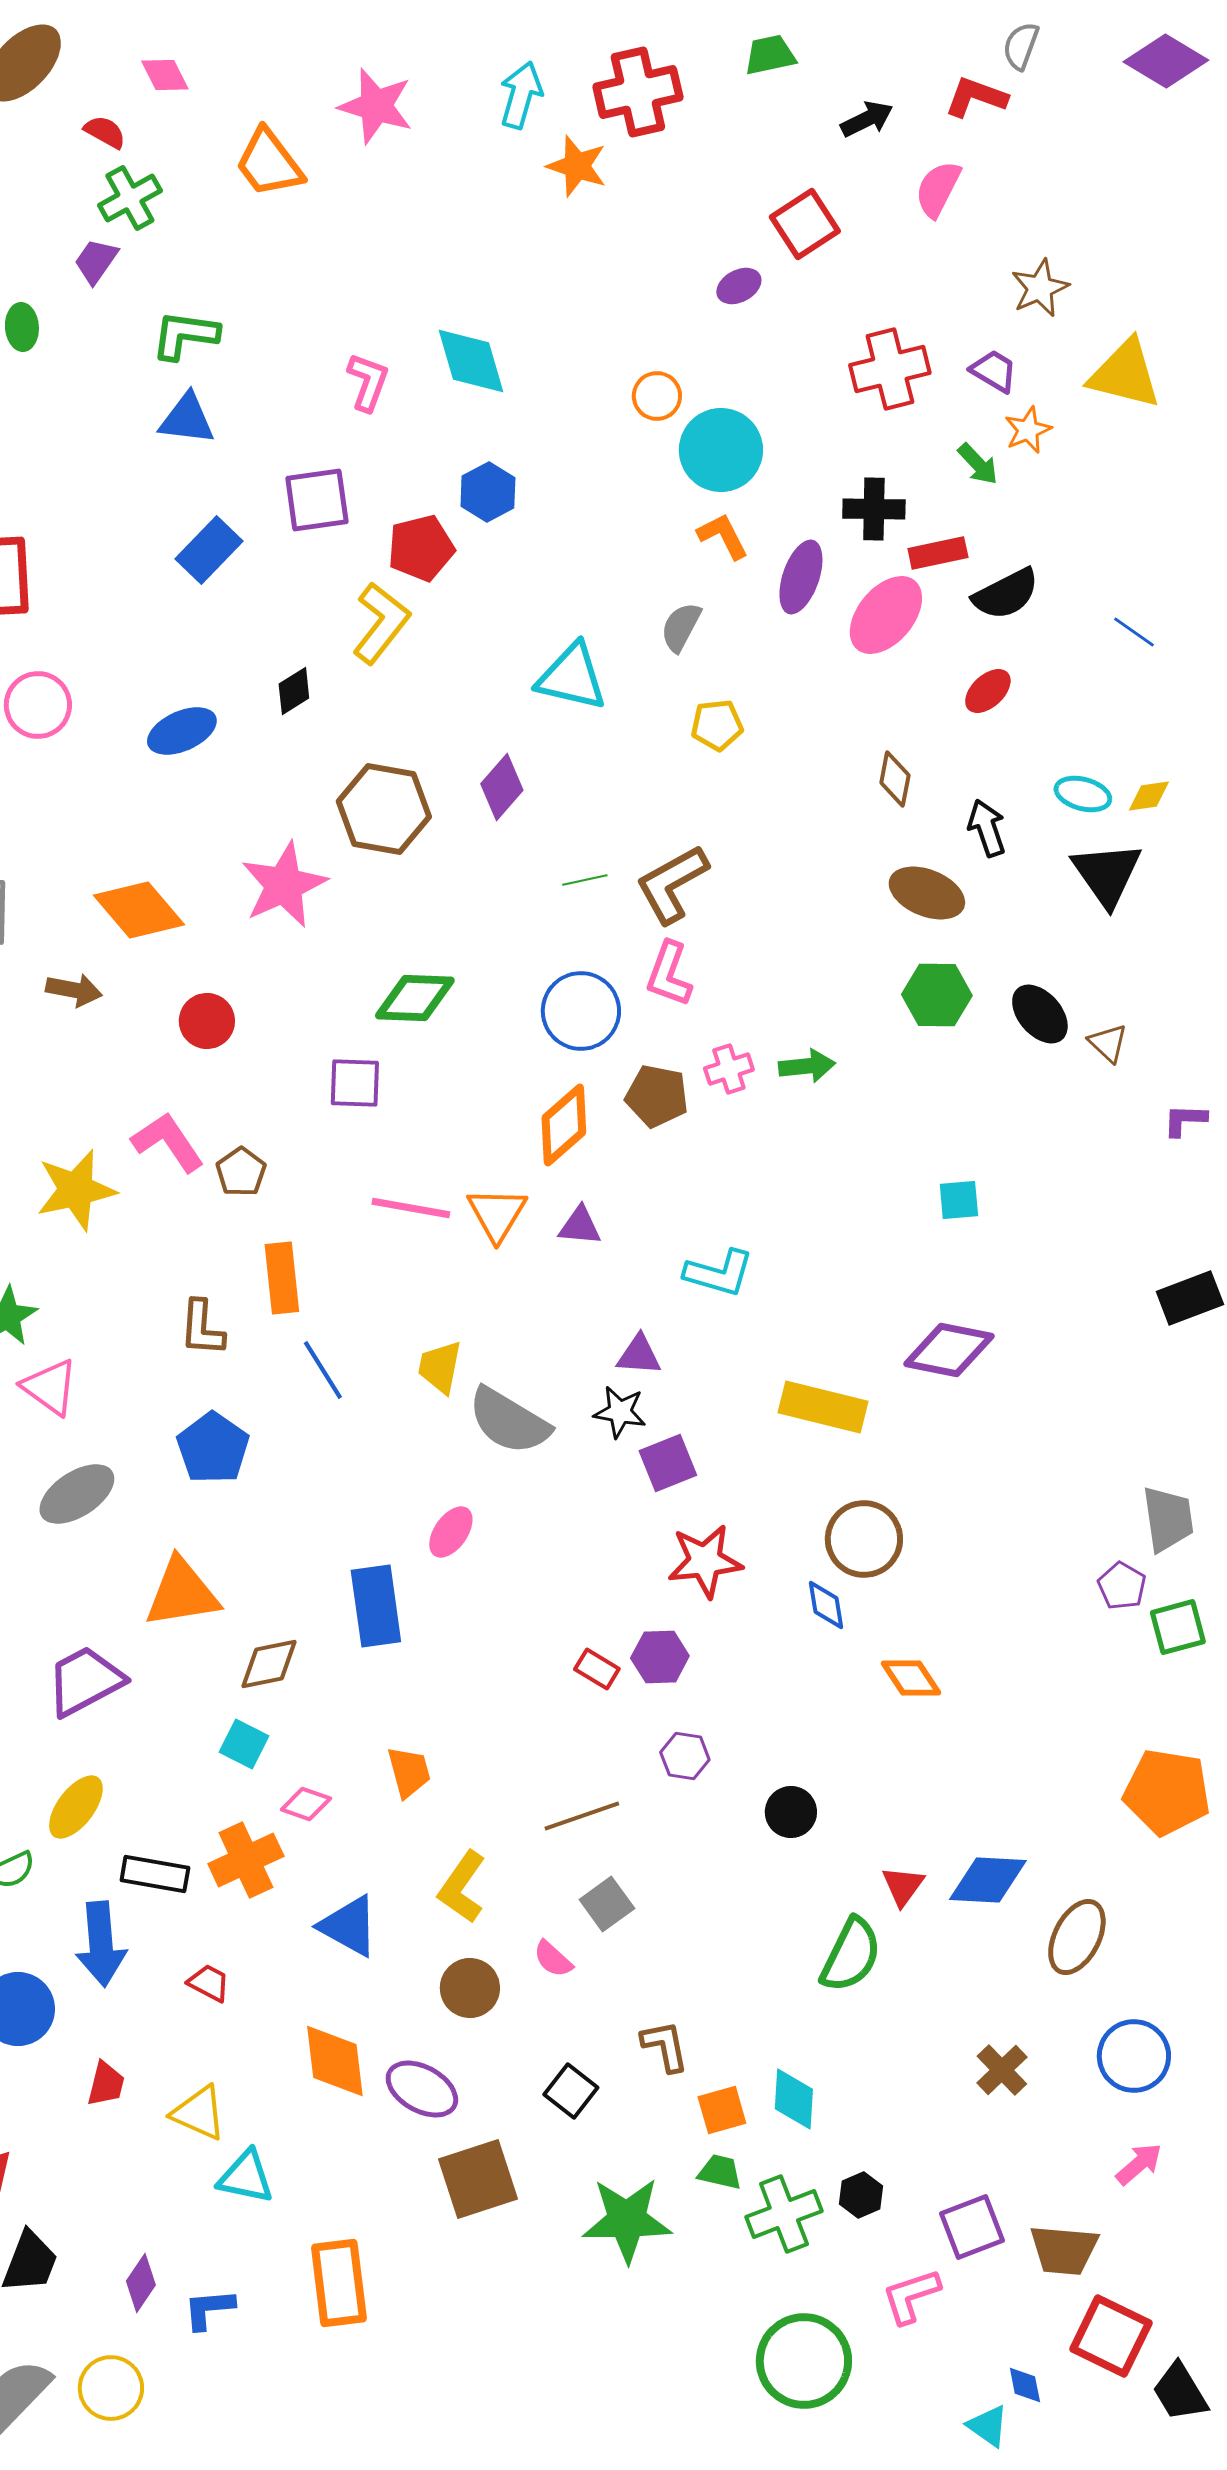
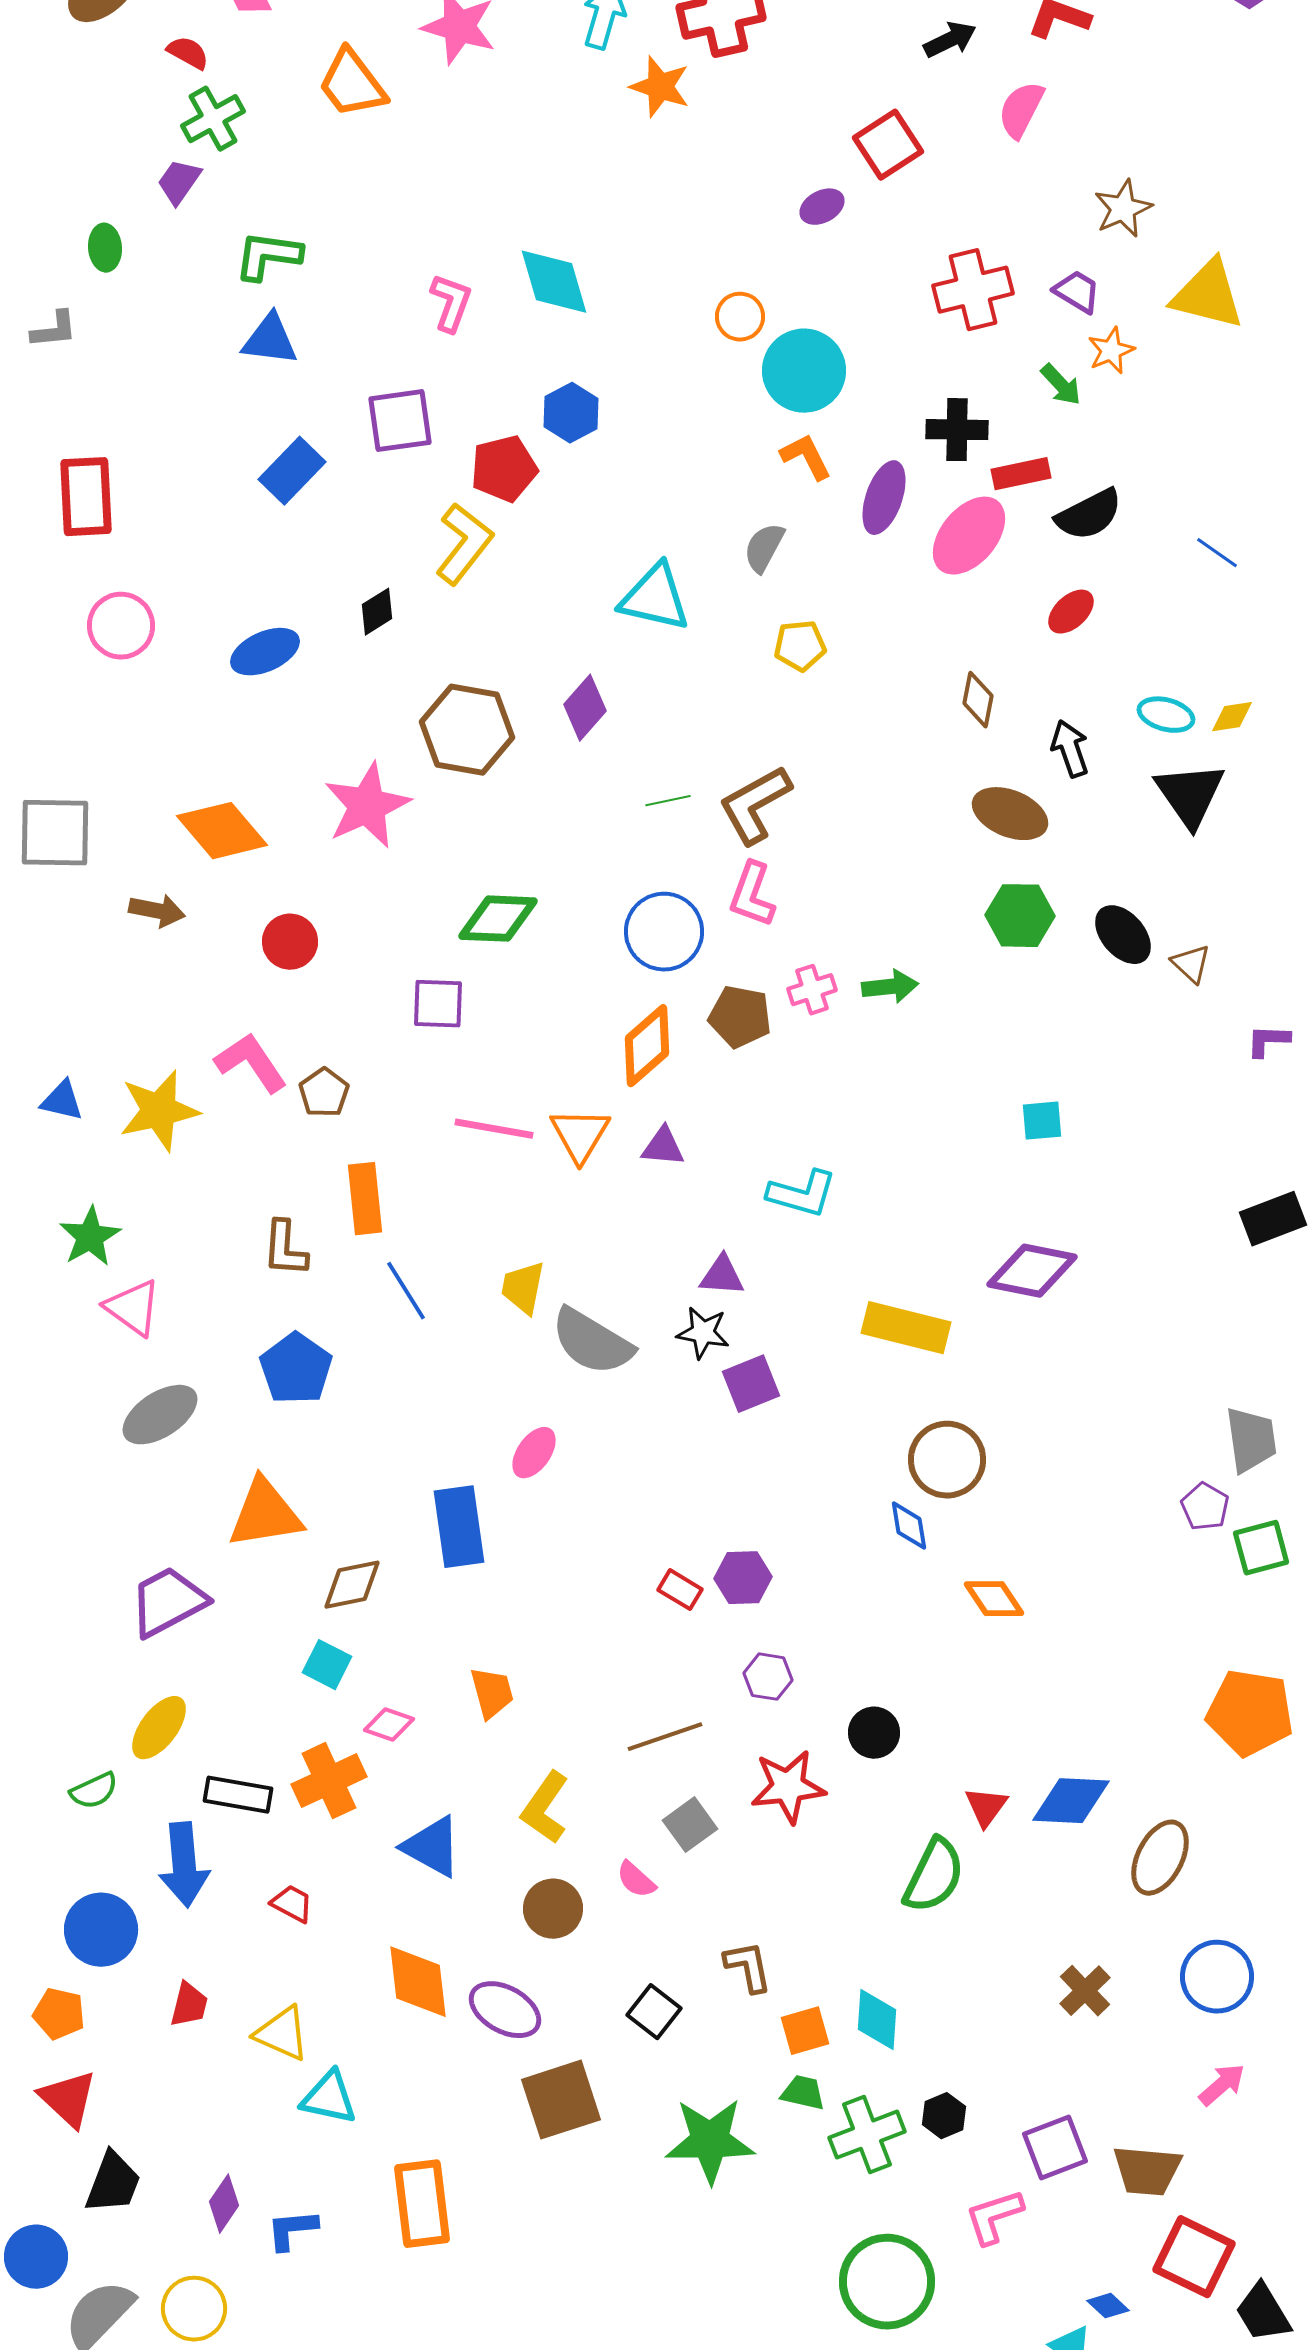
red star: (705, 1561) -> (788, 1787), moved
blue diamond: (1025, 2385) -> (1108, 2306), turned -36

